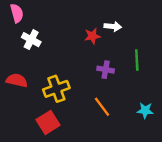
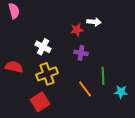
white cross: (31, 40) -> (43, 47), moved
green line: (137, 60) -> (103, 76), moved
purple cross: (106, 70) -> (81, 53), moved

